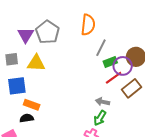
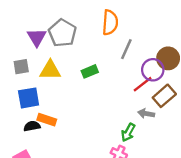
green rectangle: (110, 62) -> (90, 71), moved
gray arrow: (103, 102) -> (146, 114), moved
black semicircle: (27, 118) -> (32, 126), moved

